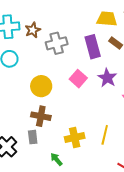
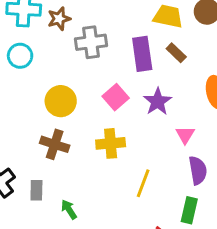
gray rectangle: (33, 137) -> (36, 190), moved
yellow cross: (75, 137) -> (111, 143), moved

